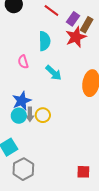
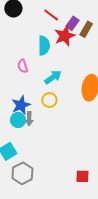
red star: (76, 37) -> (65, 36), moved
cyan arrow: (54, 73) -> (53, 77), turned -78
yellow circle: (43, 115) -> (49, 100), moved

